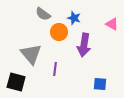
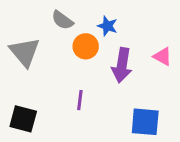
pink triangle: (112, 24) -> (163, 56), moved
gray triangle: (31, 54) -> (25, 52), moved
blue square: (100, 84) -> (145, 122), size x1.5

